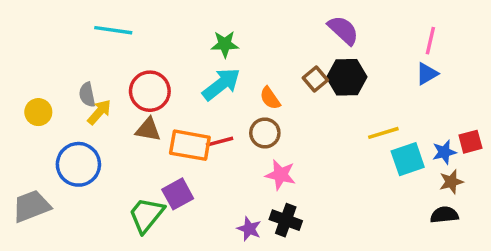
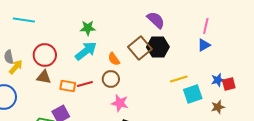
brown square: (315, 79) -> (140, 48), size x1.6
orange rectangle: (190, 145) -> (68, 86), size x0.7
blue star: (444, 152) -> (218, 80), moved

